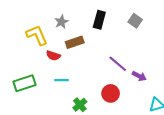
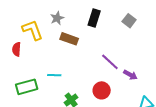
brown rectangle: (75, 42) -> (69, 39), turned 36
red semicircle: (53, 56) -> (16, 49), moved, turned 72
green rectangle: (25, 83) -> (27, 87), moved

